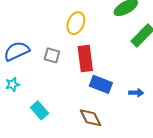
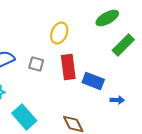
blue rectangle: (101, 84) -> (93, 81), moved
cyan rectangle: (40, 110) -> (24, 117), size x1.4

